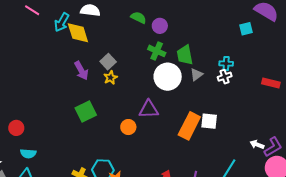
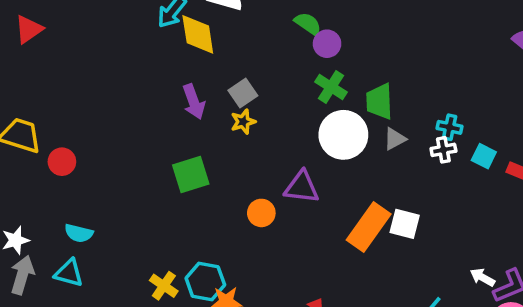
purple circle: (160, 26) -> (327, 44), moved
cyan square: (246, 29) -> (484, 156), moved, turned 32
red circle: (16, 128) -> (62, 162), moved

